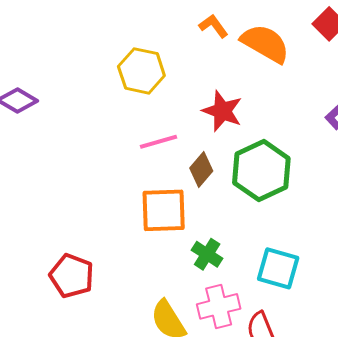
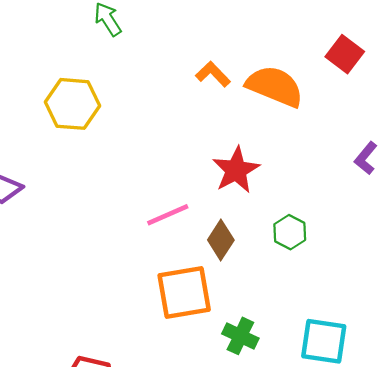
yellow hexagon: (141, 71) -> (72, 104), moved
red star: (222, 111) -> (236, 170), turned 30
green hexagon: (261, 171) -> (290, 232), size x0.5

